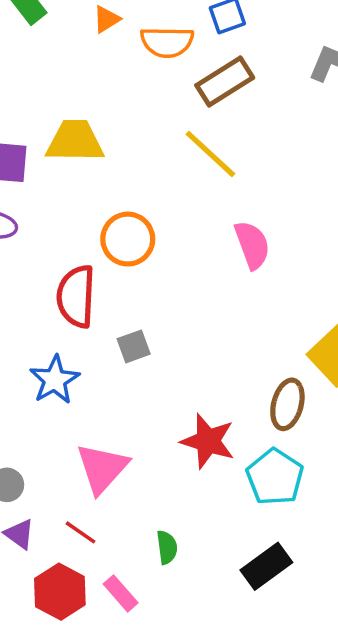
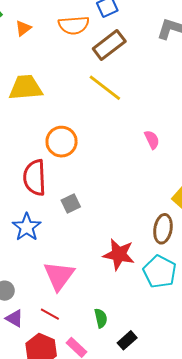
orange triangle: (106, 19) -> (23, 28), moved
pink semicircle: (252, 245) -> (152, 140), moved, size x0.7
black rectangle: (266, 566) -> (127, 340), moved, size x0.7

